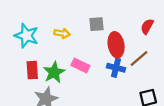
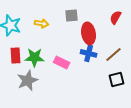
brown line: (139, 59) -> (114, 54), moved
pink rectangle: (80, 65) -> (62, 62), moved
green star: (54, 72) -> (35, 57), turned 30

